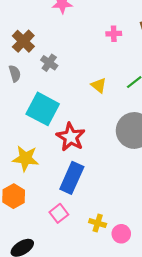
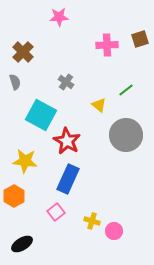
pink cross: (114, 34) -> (107, 45), size x1.5
gray cross: (49, 63) -> (66, 82), moved
yellow triangle: (99, 85) -> (99, 105), moved

